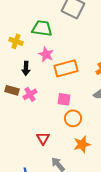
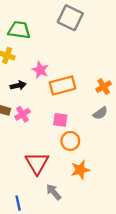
green trapezoid: (42, 28) -> (19, 30), moved
black arrow: (26, 68) -> (18, 85), turned -104
red triangle: (43, 138) -> (37, 163), size x1.6

